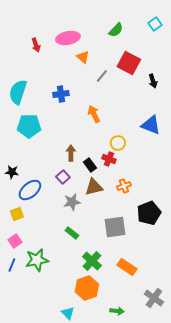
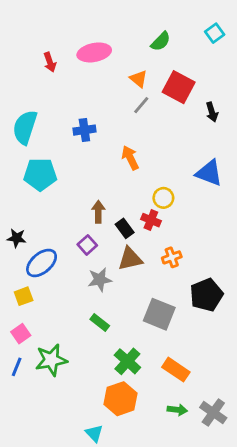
orange triangle: (83, 57) -> (138, 79), moved
gray square: (115, 227) -> (159, 314), turned 30
green arrow: (117, 311) -> (177, 410), moved

